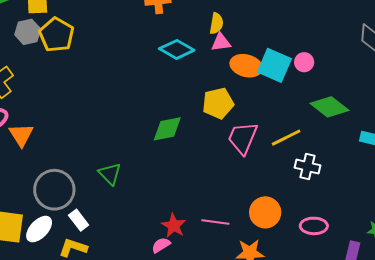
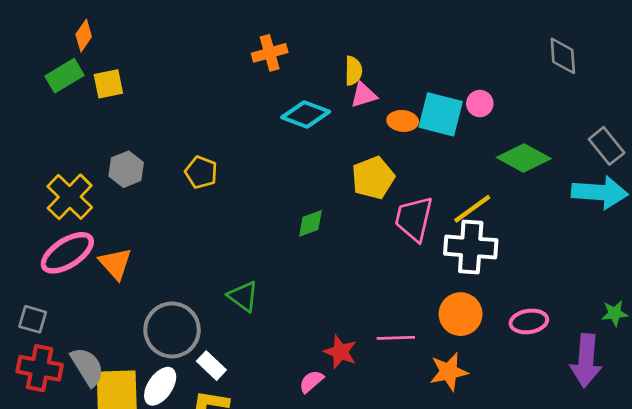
gray hexagon: (28, 32) -> (126, 169), moved
yellow pentagon: (57, 35) -> (201, 172), moved, size x0.7
orange ellipse: (246, 66) -> (403, 121), size x0.7
green diamond: (167, 129) -> (310, 223), size x0.7
white cross: (308, 167) -> (471, 247), moved, size x1.5
pink semicircle: (161, 245) -> (311, 381), moved

